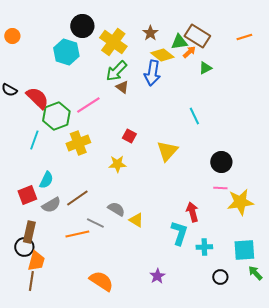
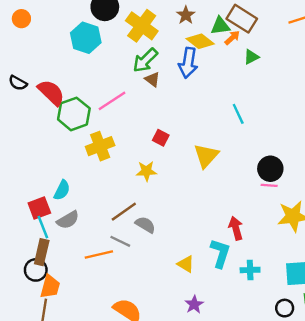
cyan line: (34, 140) -> (43, 227), moved, turned -42
pink line: (220, 188) -> (269, 185), moved
brown line: (77, 198) -> (124, 212), moved
yellow triangle: (136, 220) -> (186, 264), moved
black circle: (220, 277) -> (285, 308), moved

